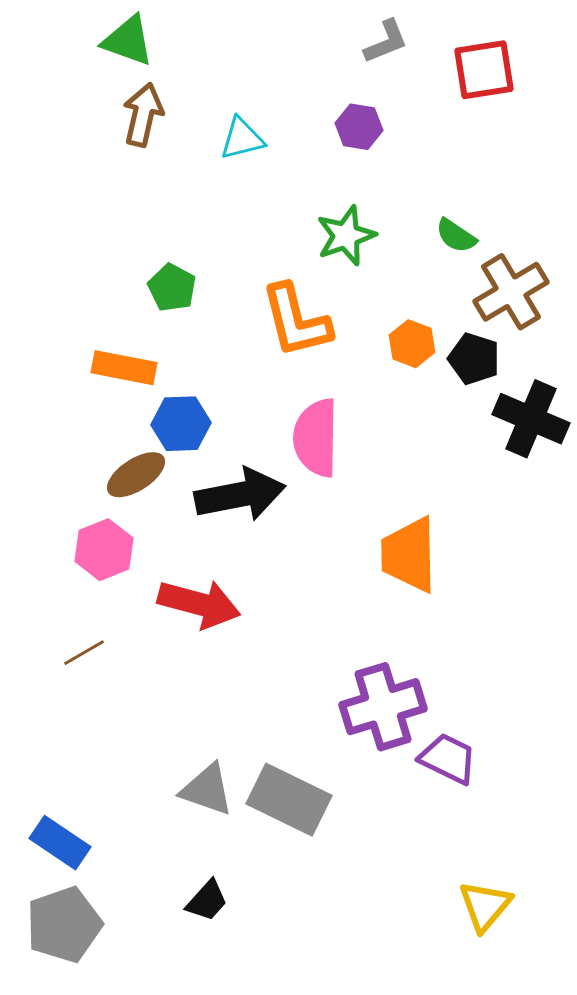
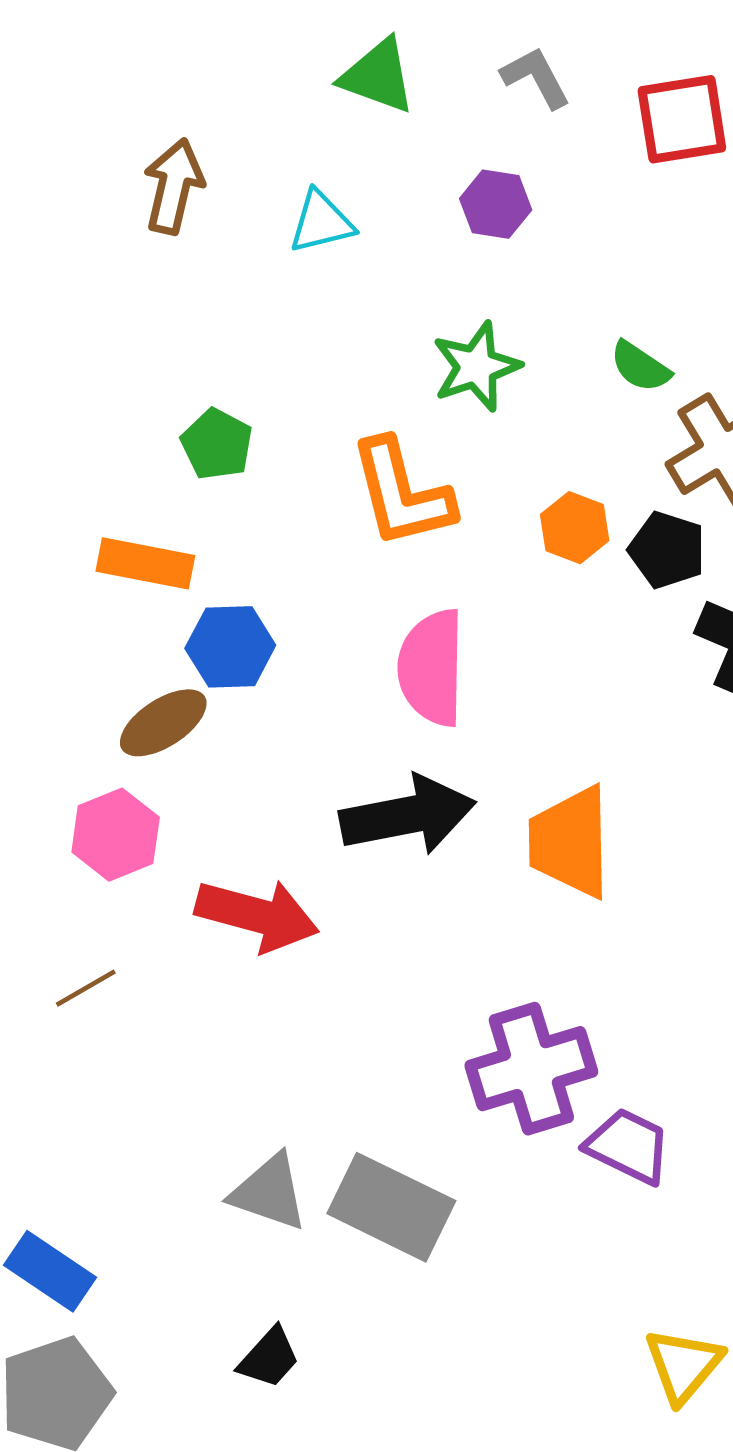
green triangle: (128, 41) -> (378, 76), moved
gray L-shape: (386, 42) -> (536, 77), turned -96
black arrow: (240, 495) -> (408, 815), moved

